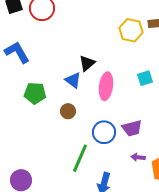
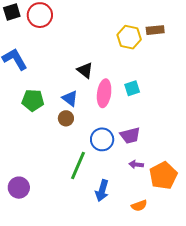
black triangle: (87, 63) -> (85, 70), turned -42
cyan square: (145, 78) -> (132, 88), moved
blue triangle: (73, 80) -> (70, 98), moved

